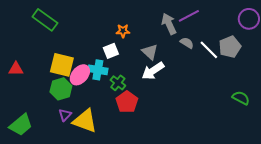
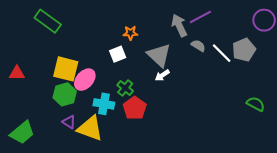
gray triangle: (150, 52) -> (159, 55), size x1.4
cyan cross: (98, 70) -> (104, 104), moved
white arrow: (153, 71) -> (162, 75), size x0.6
purple triangle: (65, 115) -> (69, 122), turned -40

